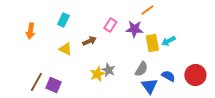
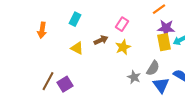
purple star: (134, 29) -> (166, 28), moved
gray star: (108, 70) -> (134, 77), moved
yellow star: (97, 74) -> (123, 47), moved
purple square: (53, 85) -> (65, 84), turned 35

